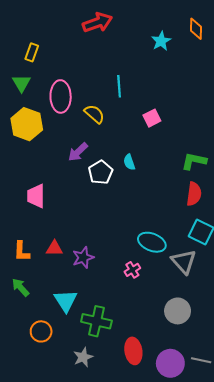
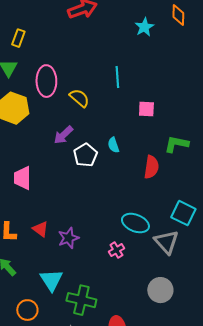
cyan line: (119, 86) -> (117, 77), moved
pink square: (152, 118) -> (146, 109), moved, turned 30
red semicircle: (194, 194) -> (151, 167), moved
red triangle: (54, 248) -> (40, 229), turned 36

